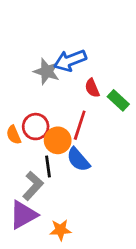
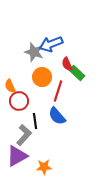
green rectangle: (118, 100) -> (77, 73), moved
red circle: (36, 127) -> (19, 101), moved
orange semicircle: (14, 135) -> (10, 86), moved
orange circle: (58, 140) -> (42, 77), moved

